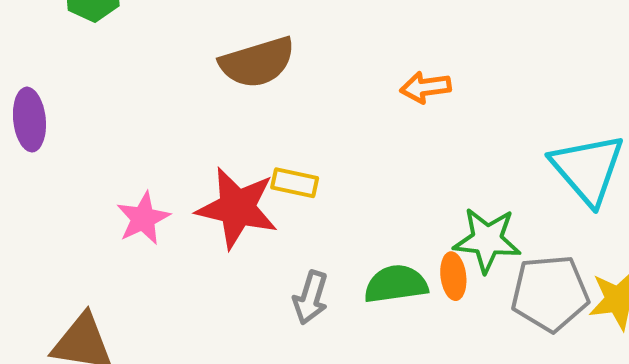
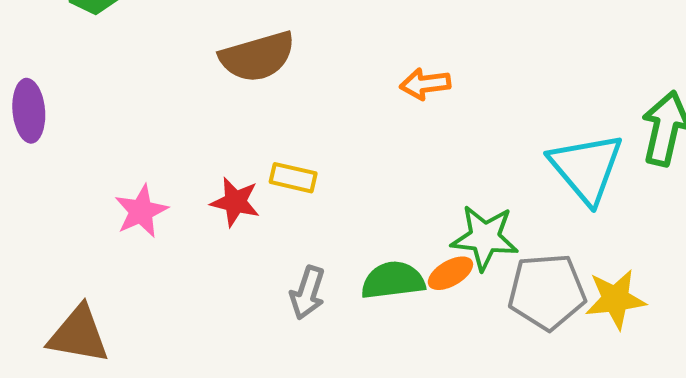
red star: (237, 208) -> (235, 202), size x0.6
orange ellipse: (453, 276) -> (450, 273), turned 66

